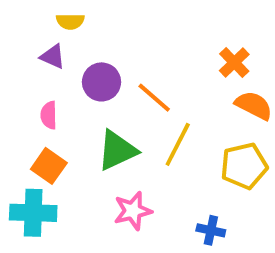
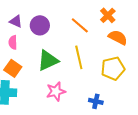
purple triangle: (53, 57) -> (16, 21), moved
orange line: (154, 98) -> (80, 25), moved
yellow line: (178, 144) -> (79, 57), turned -40

